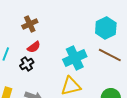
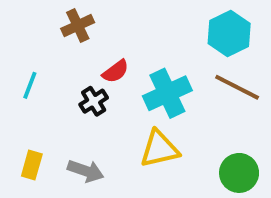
red semicircle: (34, 47) -> (116, 71), moved
black cross: (27, 64) -> (94, 101), moved

